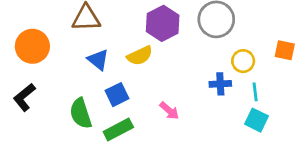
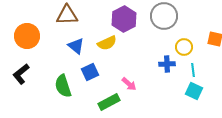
green rectangle: (118, 129) -> (109, 102), moved

